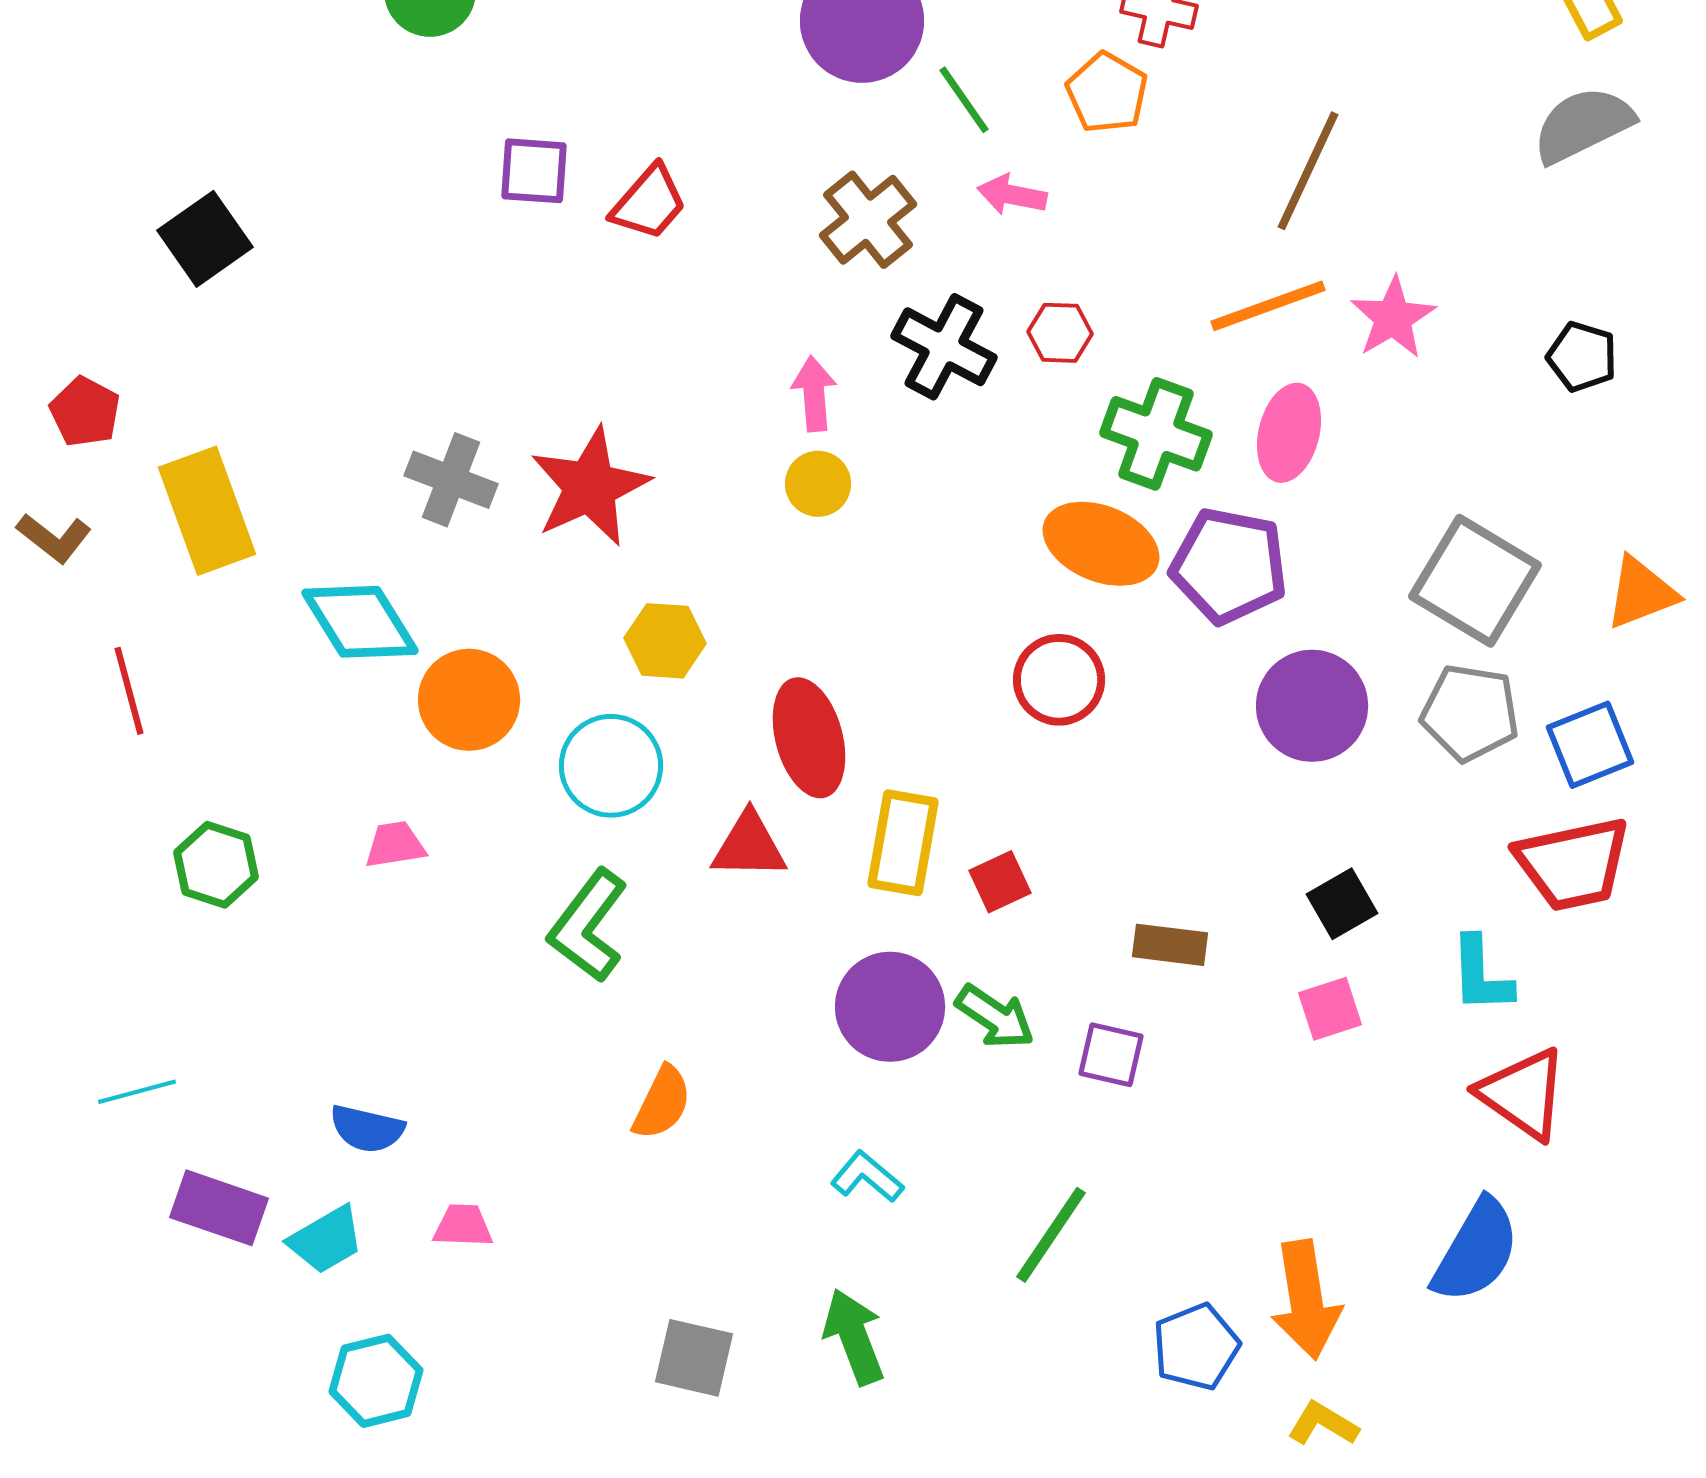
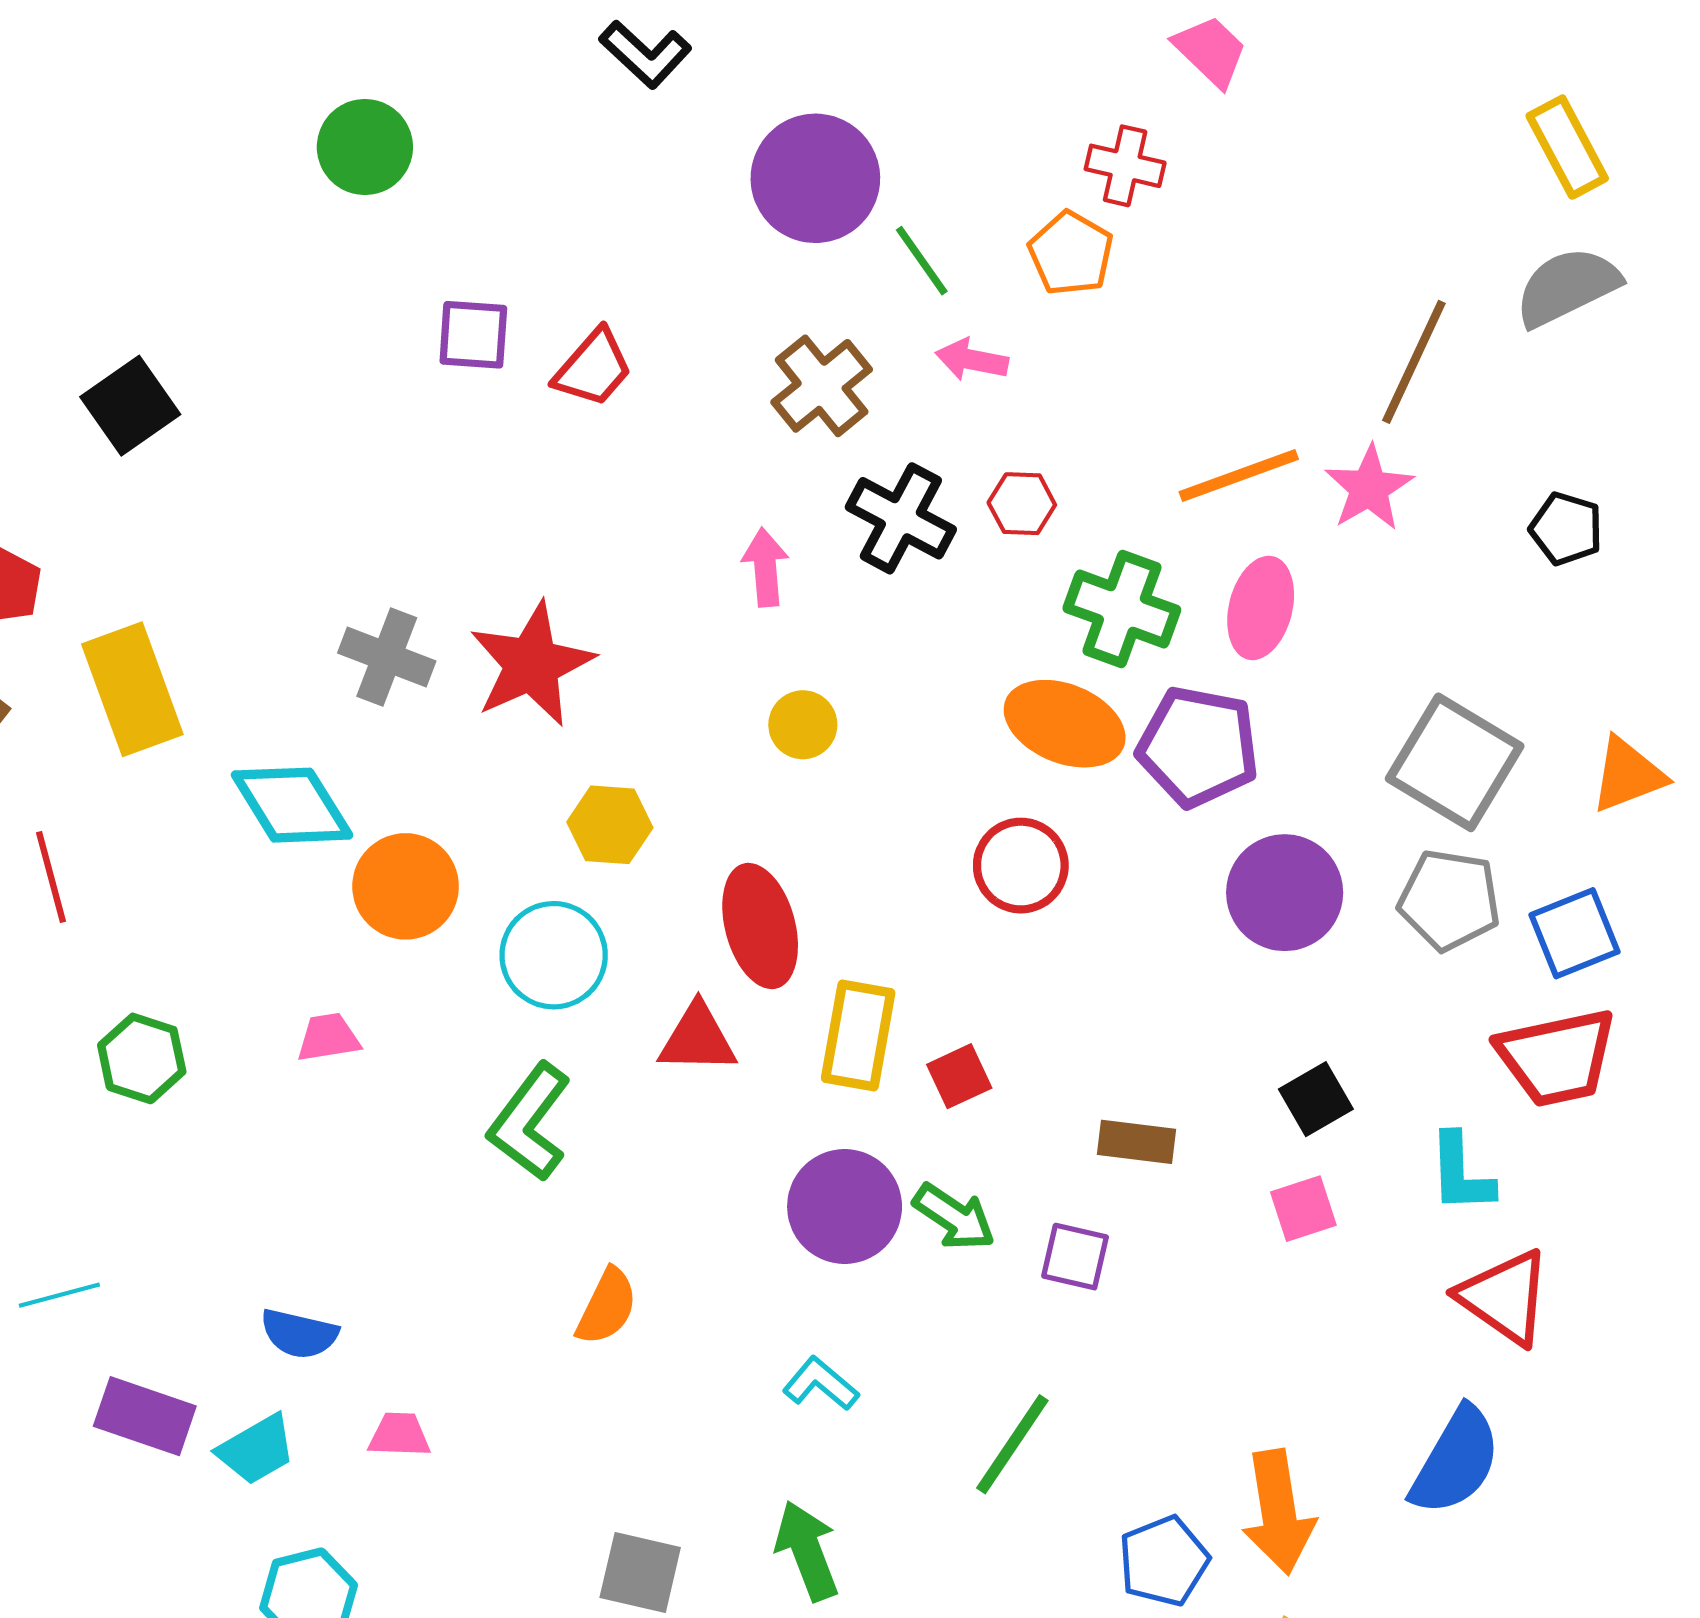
brown line: (1308, 171) -> (1414, 362), moved
yellow circle: (818, 484) -> (803, 725), moved

